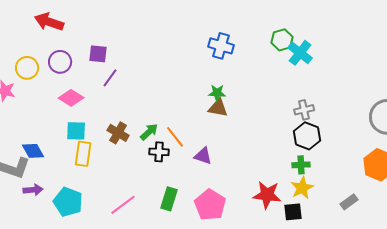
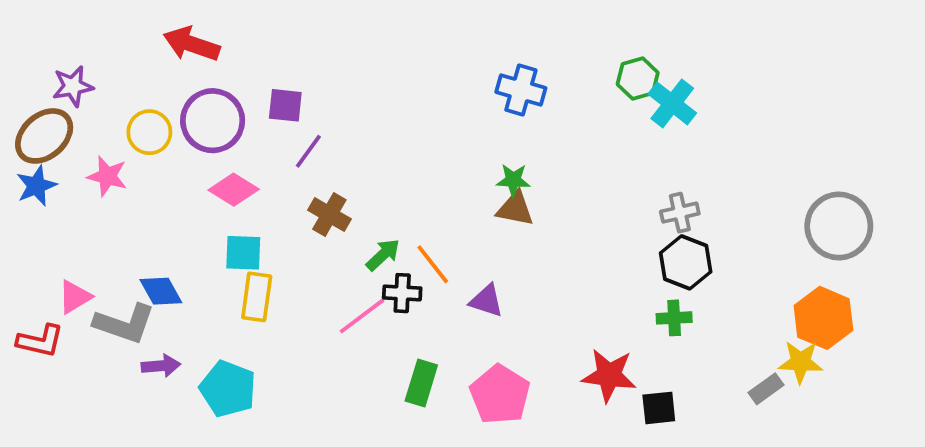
purple circle: (60, 62) -> (213, 121), size x1.4
brown cross: (118, 133) -> (329, 214), moved
yellow star: (302, 188) -> (801, 362), moved, turned 30
pink line: (123, 205) -> (362, 316), moved

